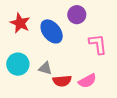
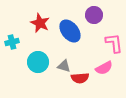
pink semicircle: (87, 81) -> (104, 68), moved

